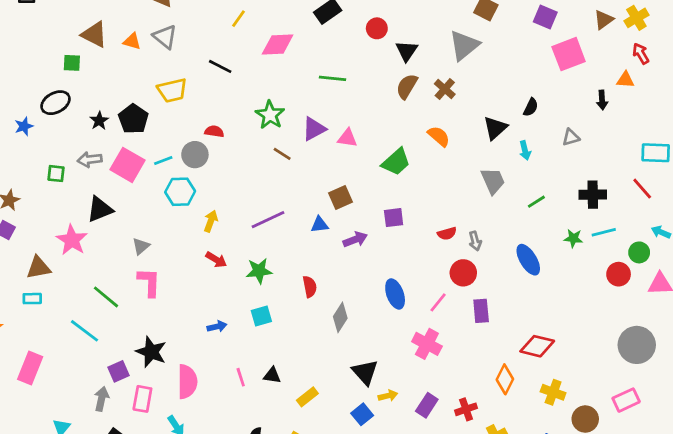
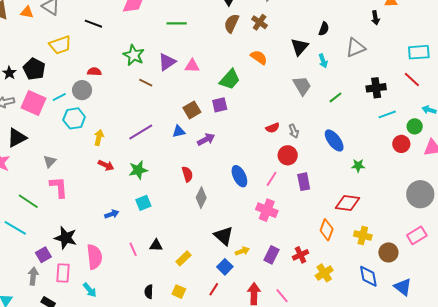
gray triangle: (571, 137) -> (356, 48), size x1.5
purple square: (394, 218) -> (220, 105), moved
green star: (573, 238) -> (358, 166), moved
red semicircle: (310, 287) -> (187, 174), moved

